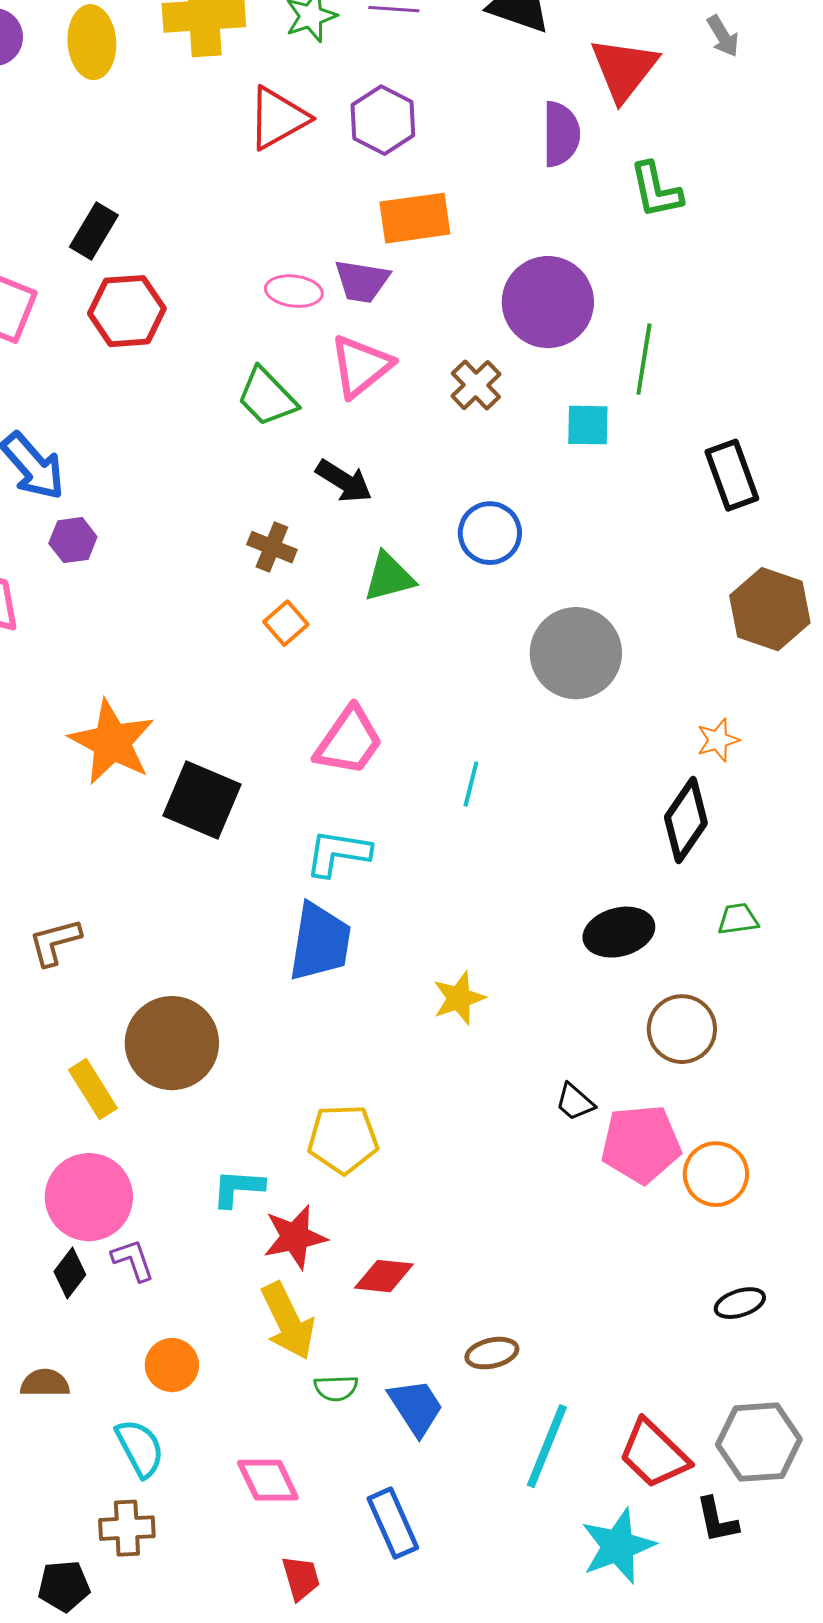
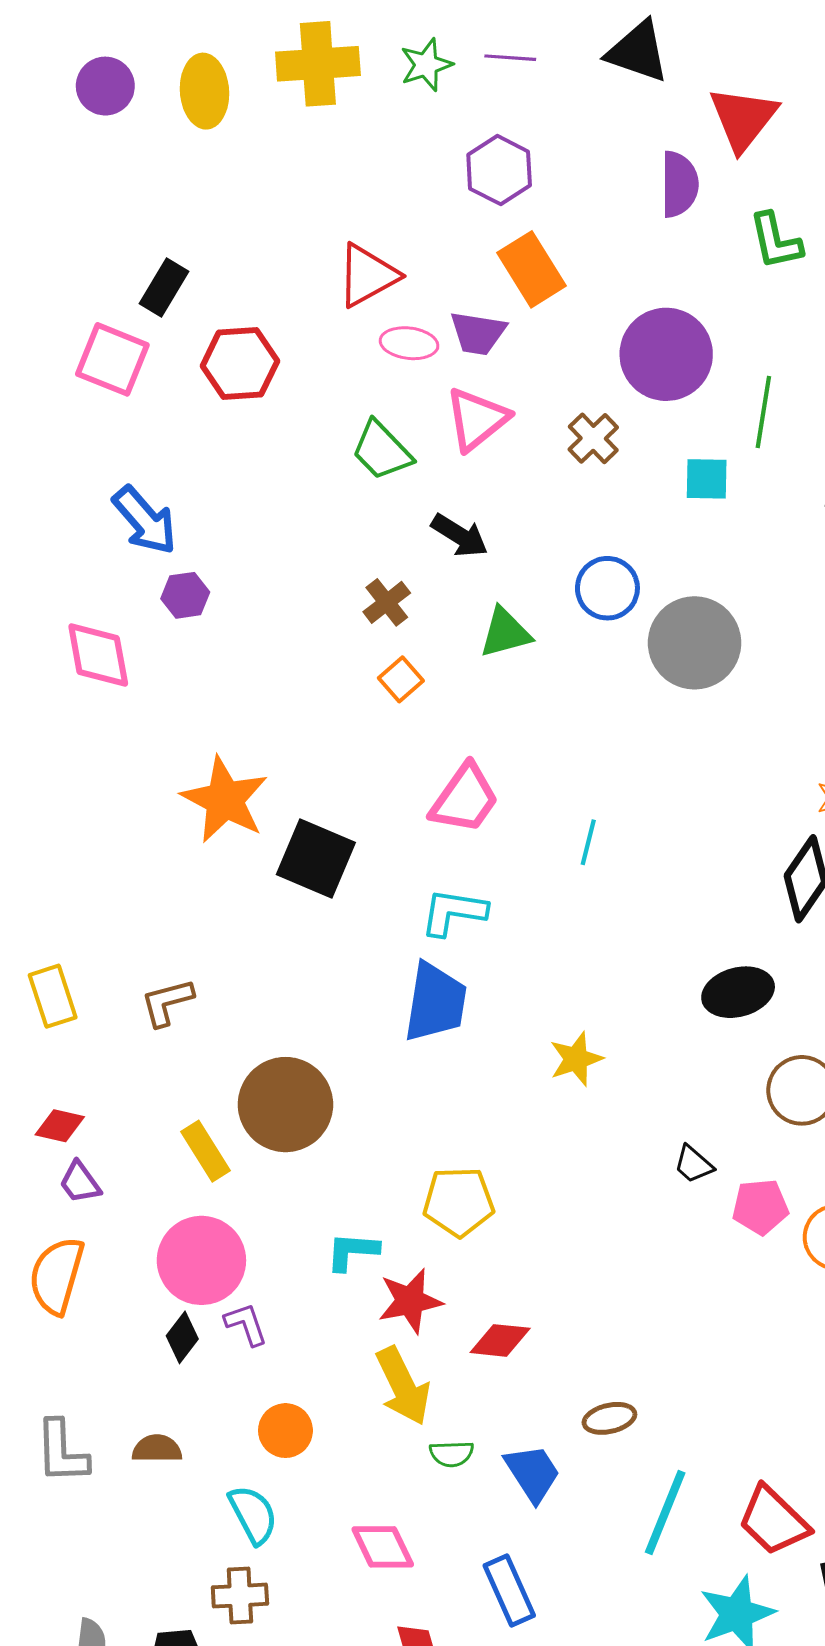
red triangle: (278, 118) -> (367, 275), moved
orange rectangle: (415, 218) -> (532, 269), turned 66
black rectangle: (94, 231) -> (164, 288), moved
brown cross: (272, 547) -> (387, 602), turned 30
gray circle: (576, 653) -> (695, 643), moved
pink pentagon: (641, 1144) -> (760, 1207), size x0.7

